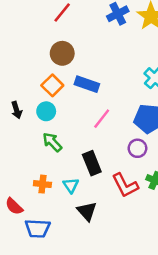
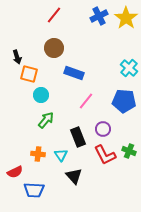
orange square: (52, 85) -> (29, 74), moved, turned -30
black arrow: (17, 110) -> (17, 57), moved
green arrow: (52, 142) -> (46, 120), turned 84
purple circle: (137, 148) -> (103, 129), moved
red semicircle: (14, 206) -> (15, 172), turned -70

